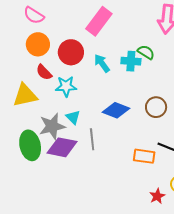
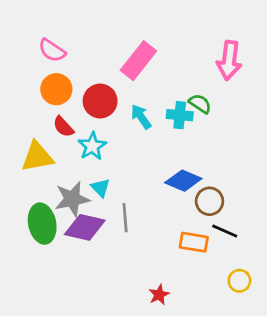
cyan star: (66, 86) -> (92, 146), turned -30
brown circle: (156, 107) -> (209, 201), moved
blue diamond: (116, 110) -> (183, 181), moved
red star: (157, 196) -> (159, 295), moved

